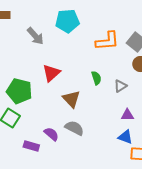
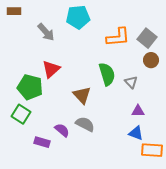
red triangle: (51, 73) -> (51, 69), moved
green semicircle: (96, 78) -> (107, 74), size x1.6
gray triangle: (120, 86) -> (131, 82), turned -40

